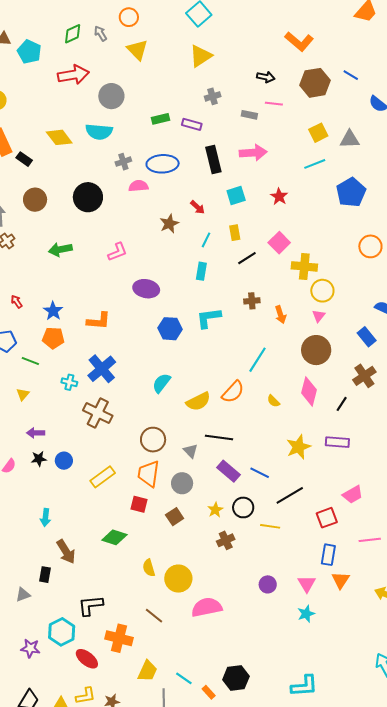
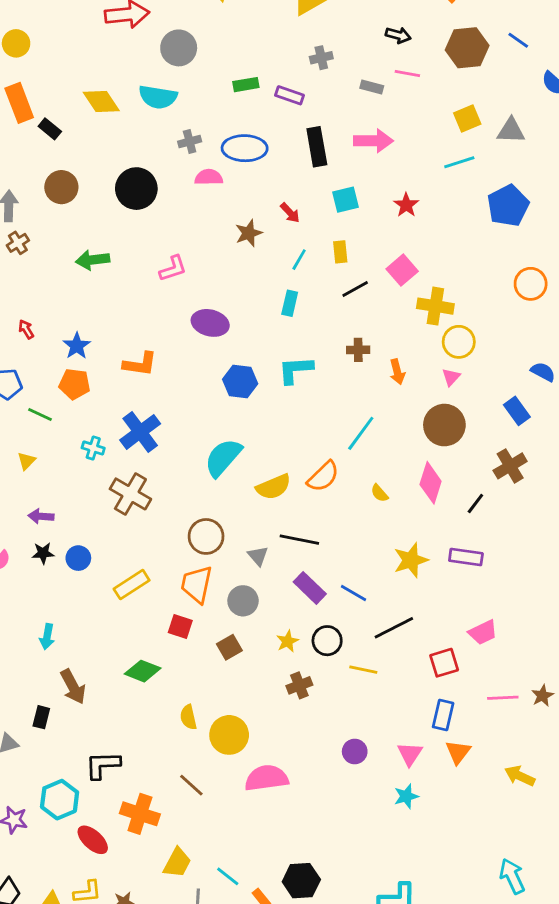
cyan semicircle: (161, 383) -> (223, 458), size x1.4

